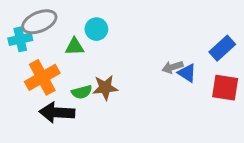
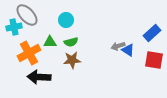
gray ellipse: (39, 22) -> (27, 15), turned 70
green triangle: (74, 47) -> (50, 42), moved
green semicircle: (82, 92) -> (71, 42), moved

